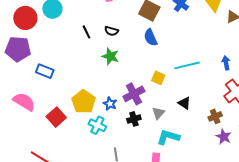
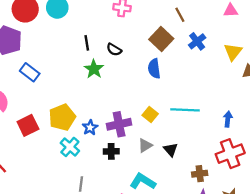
green star: (110, 56) -> (94, 69), moved
gray triangle: (158, 113) -> (145, 146), moved

